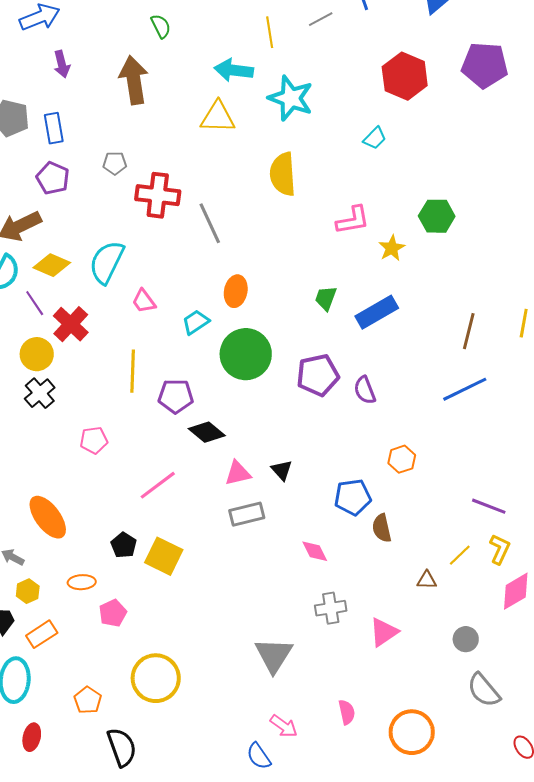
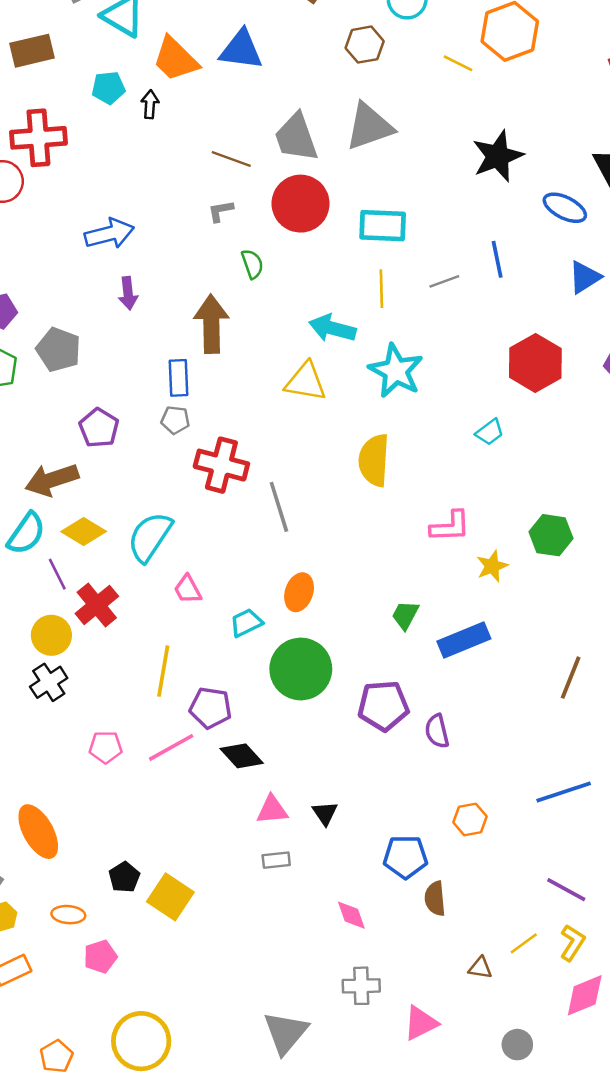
blue rectangle: (54, 128) -> (179, 378), moved
blue line: (465, 389) -> (564, 792), moved
pink line: (158, 485) -> (171, 747), moved
gray rectangle: (247, 514) -> (276, 860), size x0.7

